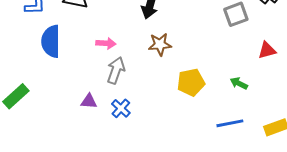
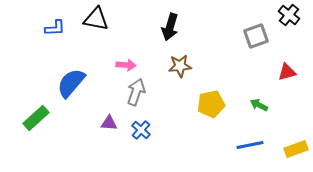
blue semicircle: (51, 41) -> (71, 83), moved, turned 40

